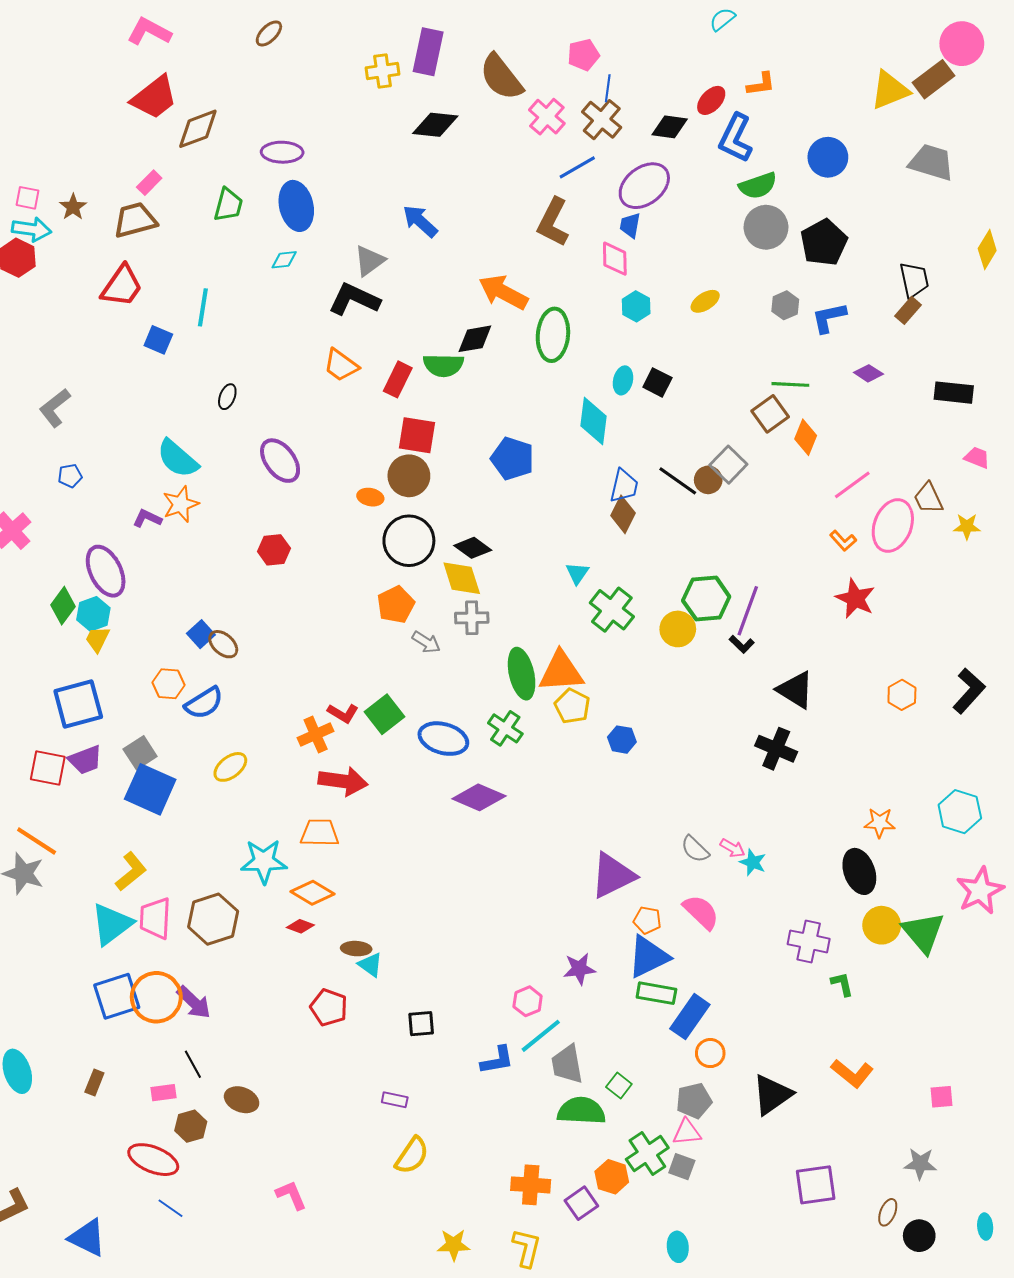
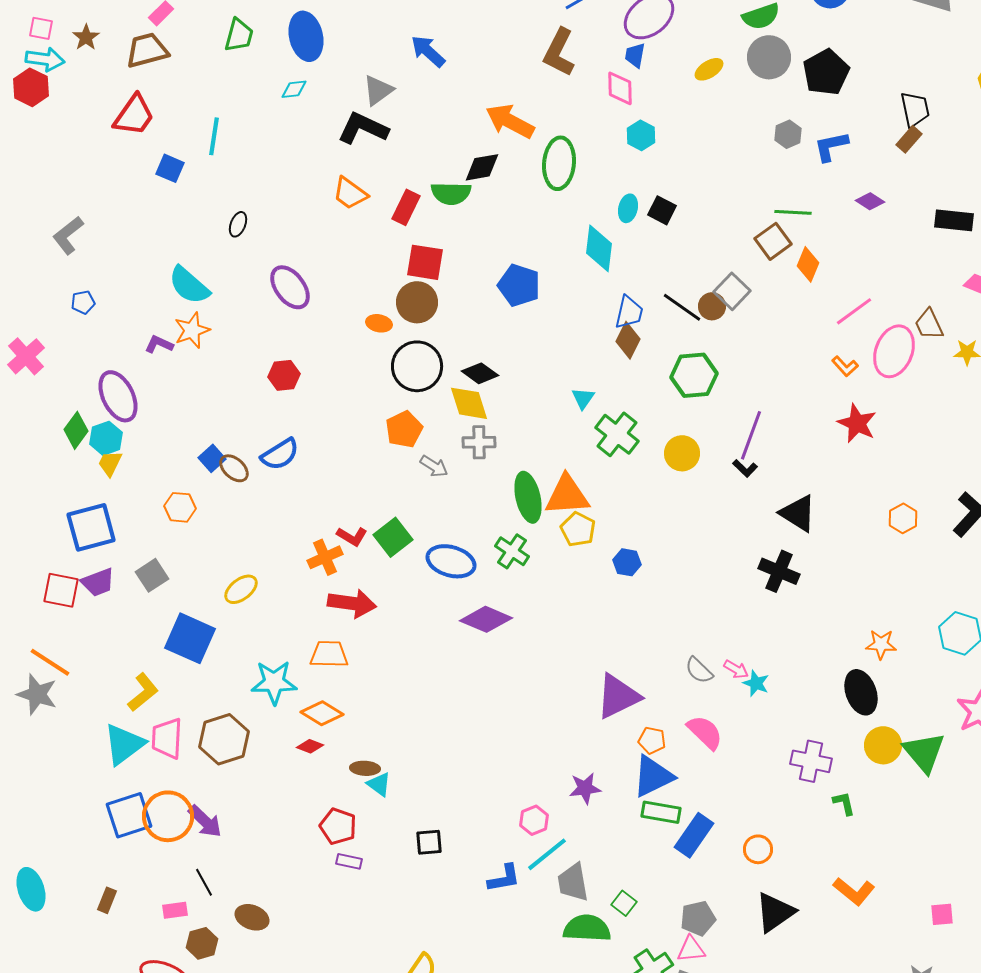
yellow ellipse: (705, 301) -> (709, 69), moved
green hexagon: (706, 599) -> (694, 375), moved
blue semicircle: (204, 703) -> (280, 454), moved
blue square: (150, 789) -> (190, 638), moved
orange circle: (710, 1053) -> (758, 849), moved
purple rectangle: (395, 1100) -> (349, 861), moved

